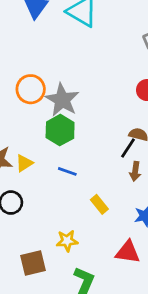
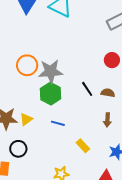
gray star: (62, 100) -> (51, 71), turned -30
black line: (128, 148) -> (87, 89), moved, turned -63

